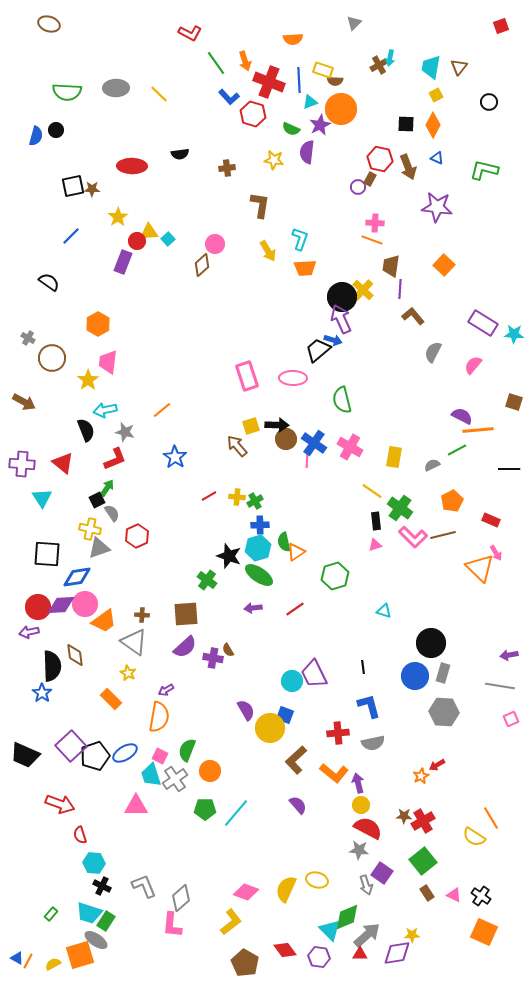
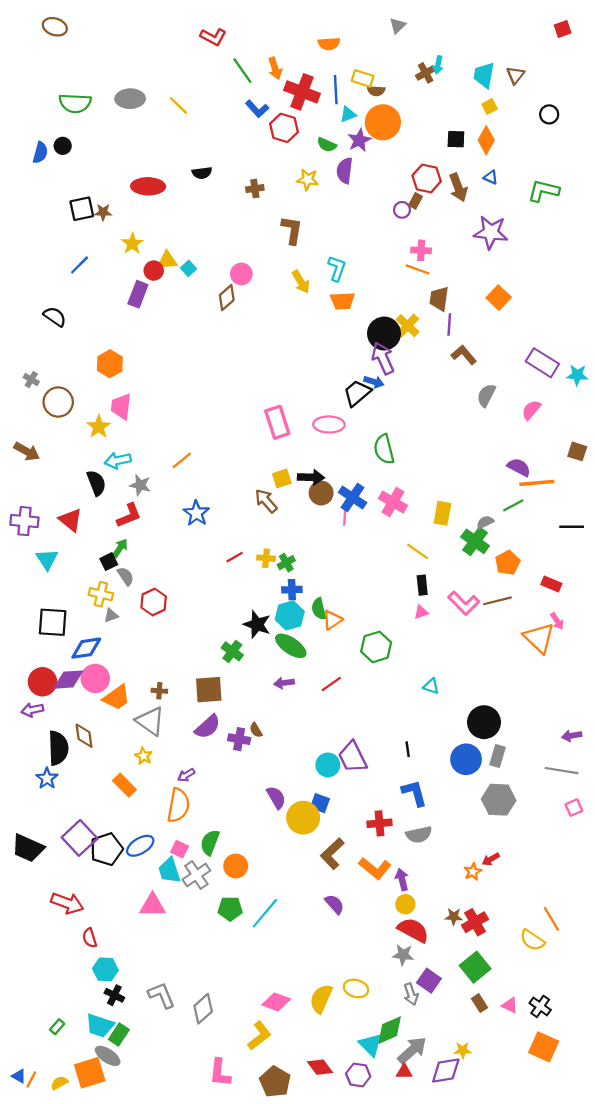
green cross: (400, 508) -> (475, 541), moved
gray triangle: (99, 548) -> (111, 615), size x0.6
pink L-shape: (172, 925) -> (220, 1073), moved

